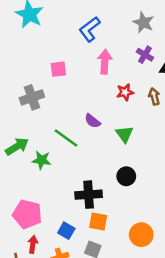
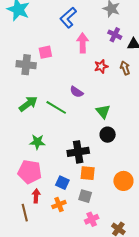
gray cross: (32, 97) -> (26, 65), moved, turned 30
green triangle: (124, 134) -> (103, 111), moved
green arrow: (17, 146) -> (28, 104), moved
green star: (41, 160) -> (37, 142), moved

